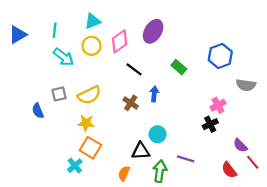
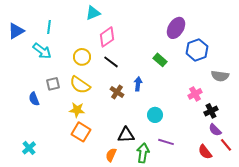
cyan triangle: (93, 21) -> (93, 13), moved
purple ellipse: (153, 31) -> (176, 28), moved
yellow circle: (92, 46) -> (82, 57), moved
cyan arrow: (64, 57) -> (42, 51), moved
black line: (134, 69) -> (111, 62), moved
yellow semicircle: (89, 95) -> (80, 85), turned 60
black cross: (210, 124) -> (211, 111), moved
cyan circle: (158, 134) -> (155, 115), moved
cyan cross: (75, 166) -> (29, 148), moved

